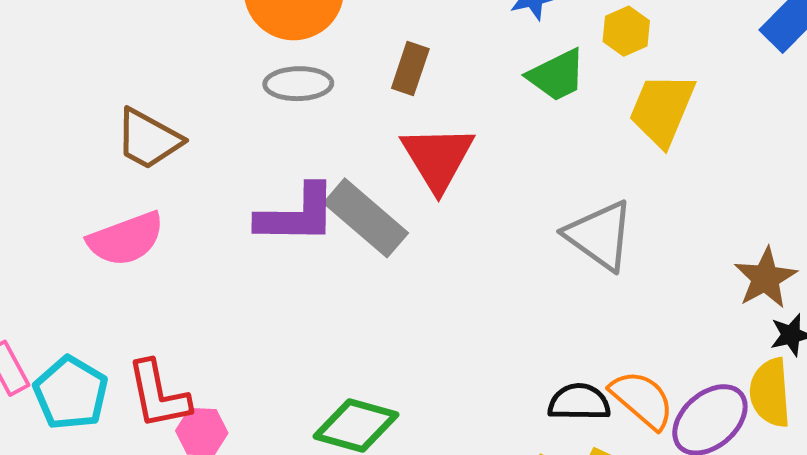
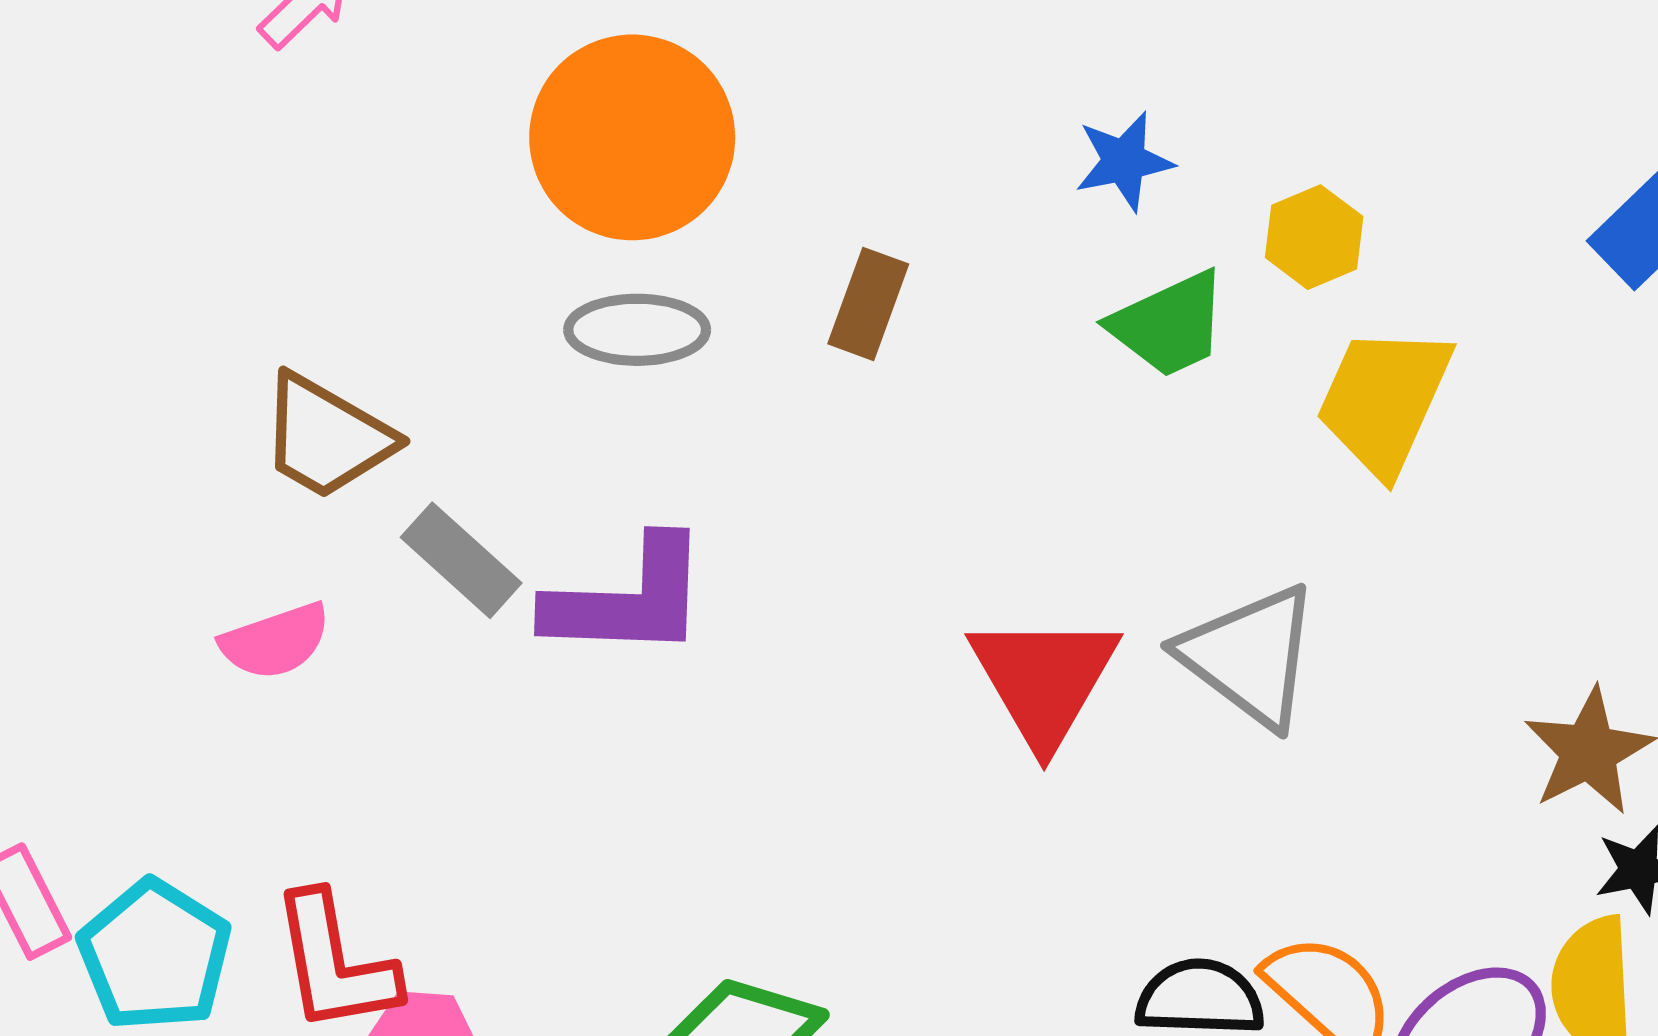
red triangle: (438, 158) -> (1044, 680), moved
gray rectangle: (366, 218) -> (461, 560), moved, size x0.7
pink semicircle: (126, 239) -> (275, 641), size x0.7

